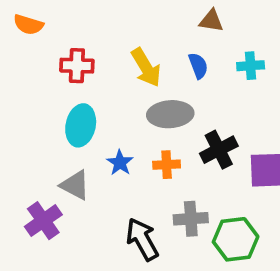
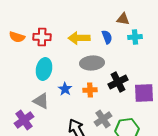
brown triangle: (211, 21) -> (123, 19), moved
orange semicircle: (28, 25) -> (17, 37), moved
yellow arrow: (146, 68) -> (79, 38), turned 120
gray cross: (191, 219) -> (103, 119), turned -30

